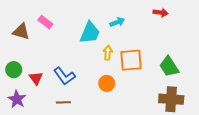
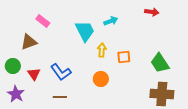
brown triangle: (21, 32) -> (29, 42), moved, turned -36
cyan trapezoid: (90, 33) -> (85, 31), turned -50
orange square: (131, 60) -> (124, 57), size x0.6

